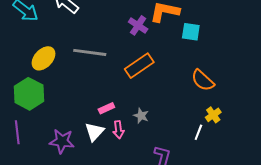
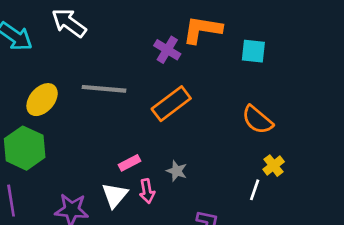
cyan square: (191, 32) -> (253, 51), moved

